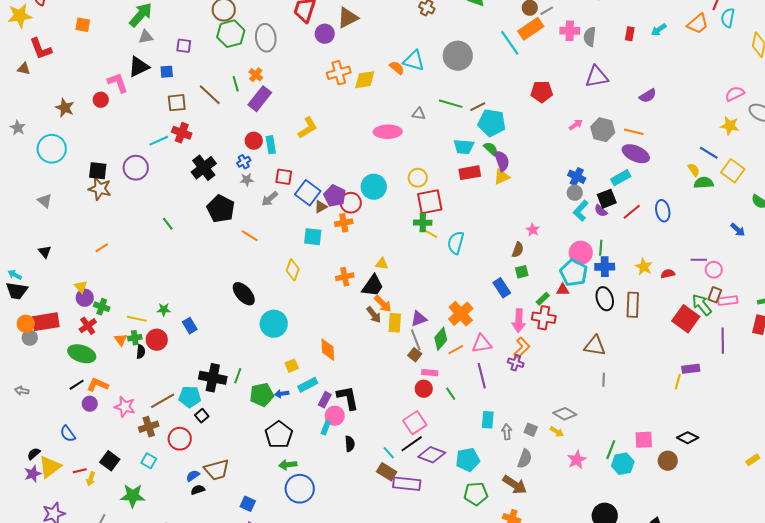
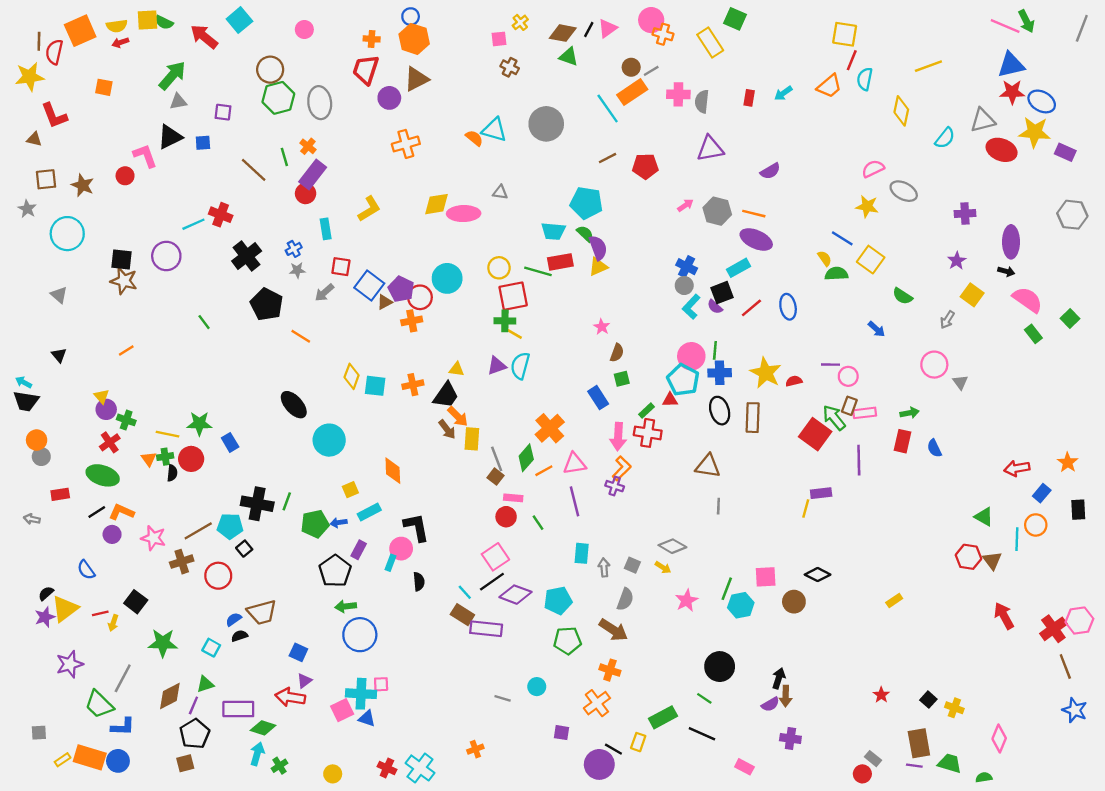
yellow diamond: (365, 80) -> (436, 204), moved
brown square: (177, 103) -> (46, 179), moved
green line: (451, 104) -> (538, 271), moved
brown line: (478, 107) -> (608, 158), moved
red circle: (254, 141) -> (306, 193), moved
pink star: (533, 230) -> (602, 327), moved
cyan square: (313, 237) -> (375, 386), moved
cyan semicircle: (456, 243) -> (520, 366), moved
yellow star: (644, 267) -> (766, 373), size x1.5
green star: (164, 310) -> (199, 424), size x1.5
purple triangle: (419, 319) -> (497, 366), moved
red rectangle: (46, 322) -> (60, 494), moved, size x0.6
purple rectangle: (325, 400) -> (359, 550), moved
cyan square: (149, 461) -> (211, 648), moved

